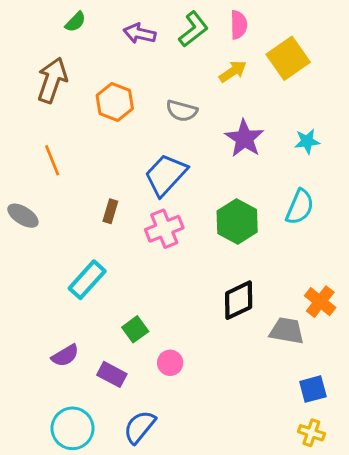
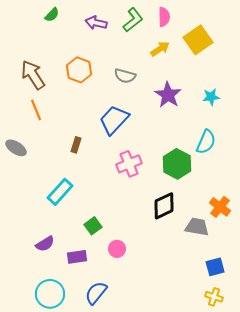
brown arrow: (52, 80) -> (33, 75), moved, turned -52
green hexagon: (237, 221) -> (177, 164), moved
pink cross: (164, 229) -> (129, 164), moved
purple rectangle: (112, 374) -> (77, 257), turned -36

